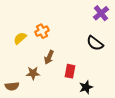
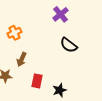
purple cross: (101, 13) -> (61, 14), moved
red rectangle: (70, 71) -> (37, 81), moved

